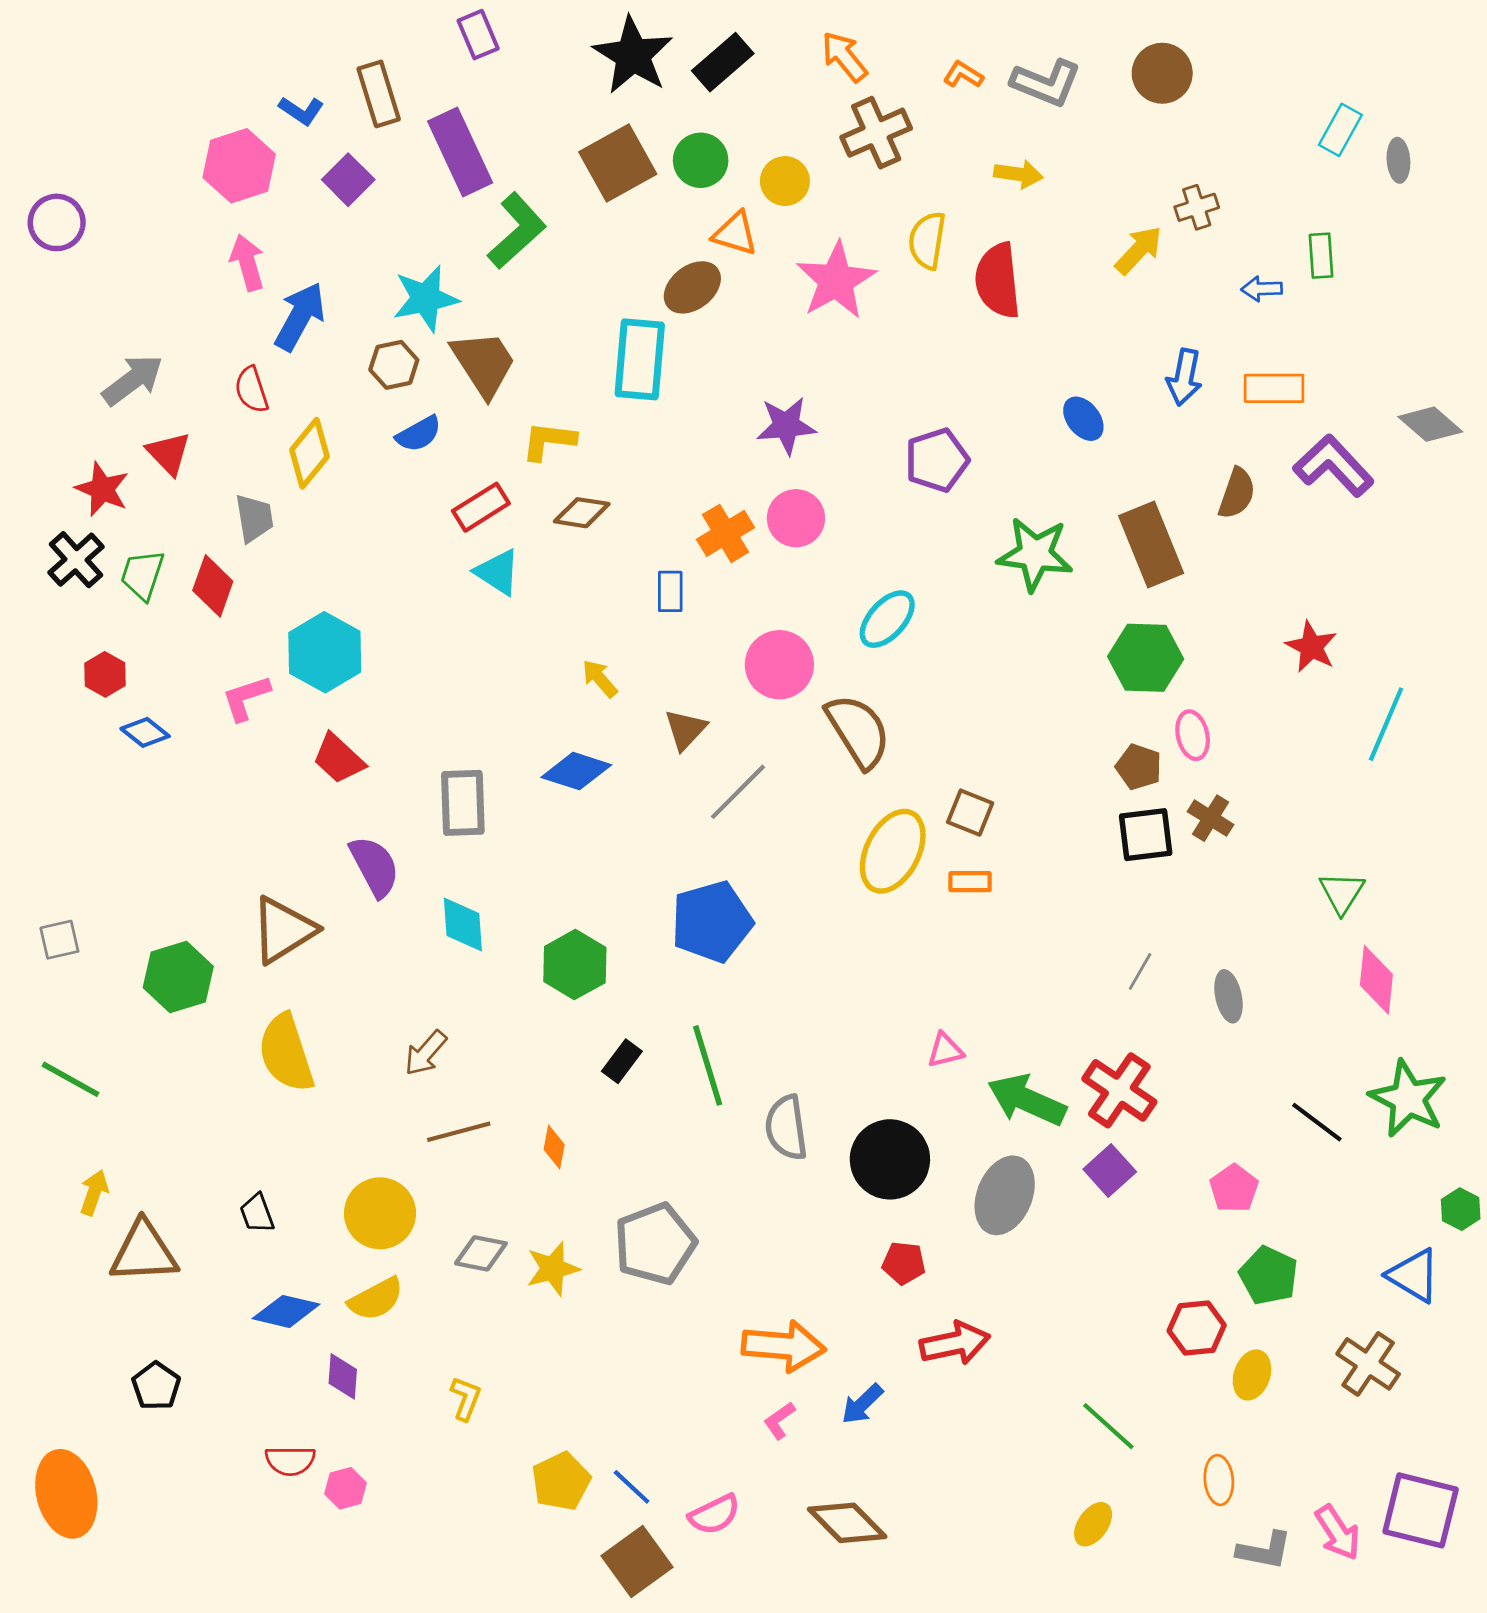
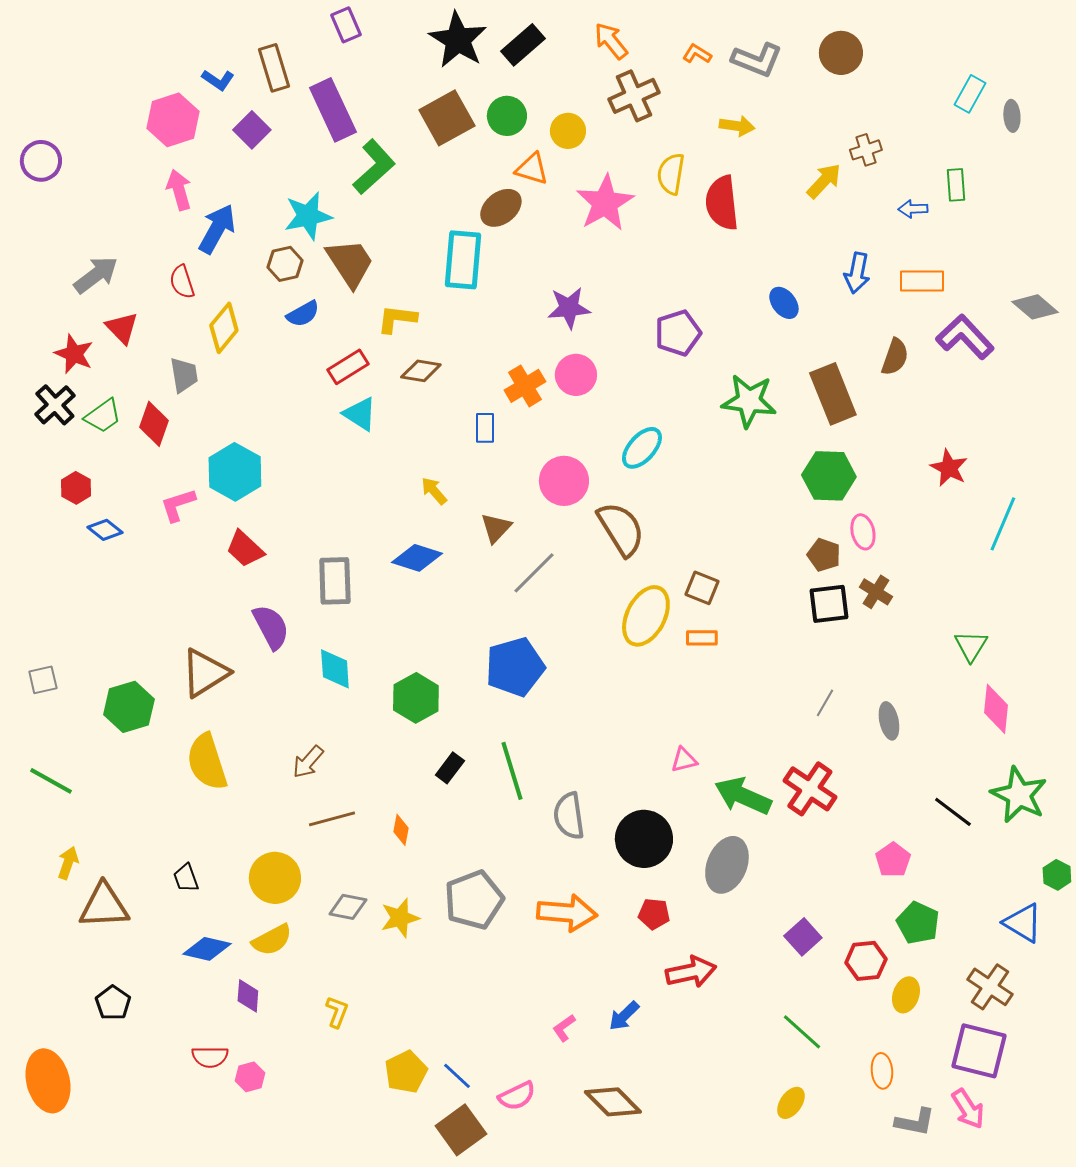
green trapezoid: (142, 575) -> (103, 416), turned -144
purple square: (1110, 1170) -> (803, 937), moved
orange arrow: (784, 1346) -> (567, 913), moved
purple square: (1421, 1510) -> (979, 1051), moved

